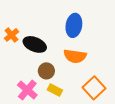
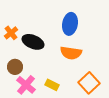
brown circle: (46, 71) -> (15, 67), moved

